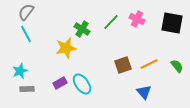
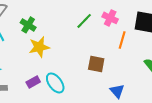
green cross: (82, 29) -> (28, 25), moved
orange line: (149, 64) -> (122, 40), moved, turned -48
brown square: (123, 65) -> (96, 64), turned 30

